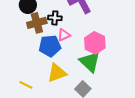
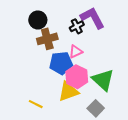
black cross: (55, 18) -> (77, 26), moved, turned -32
pink hexagon: (95, 43) -> (77, 77), moved

